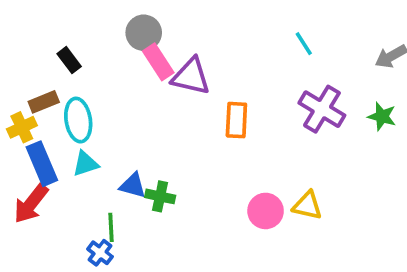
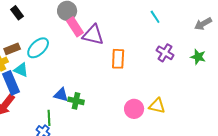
black rectangle: (69, 60) -> (17, 13), moved
purple cross: (322, 109) -> (165, 53), size x0.7
cyan ellipse: (78, 120) -> (38, 48), moved, turned 55
cyan triangle: (85, 164) -> (21, 70), moved, turned 42

